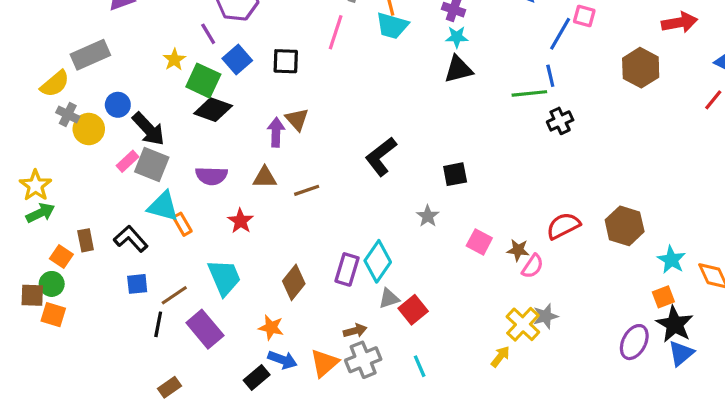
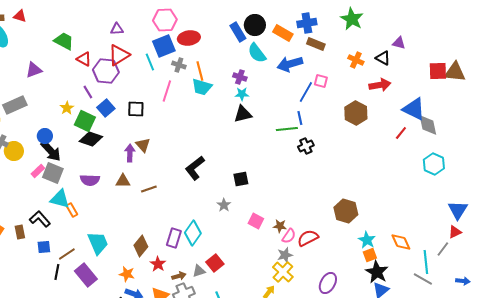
blue circle: (118, 105) -> (45, 136), moved
red star: (240, 221) -> (158, 264), moved
red semicircle: (563, 226) -> (308, 238), moved
brown rectangle: (86, 240) -> (20, 232), moved
cyan star: (671, 260) -> (367, 240), moved
gray triangle: (389, 298) -> (199, 271), moved
gray star: (546, 316) -> (285, 255), moved
purple ellipse: (634, 342) -> (328, 283), moved

